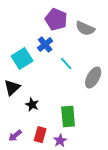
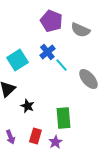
blue cross: (45, 44) -> (47, 52), moved
gray ellipse: (93, 78) -> (88, 79), turned -70
purple arrow: (15, 136) -> (10, 137), turned -72

